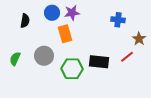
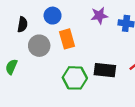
purple star: (72, 13) -> (99, 16), moved
gray circle: (44, 56) -> (39, 46), moved

